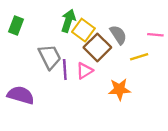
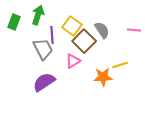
green arrow: (68, 21) -> (38, 15), moved
yellow line: (139, 57) -> (120, 65), moved
purple line: (65, 70) -> (52, 35), moved
purple semicircle: (21, 95) -> (44, 82), moved, turned -50

